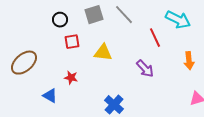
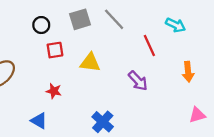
cyan arrow: (178, 20) -> (176, 25), size x0.7
blue triangle: (50, 96) -> (39, 121), moved

